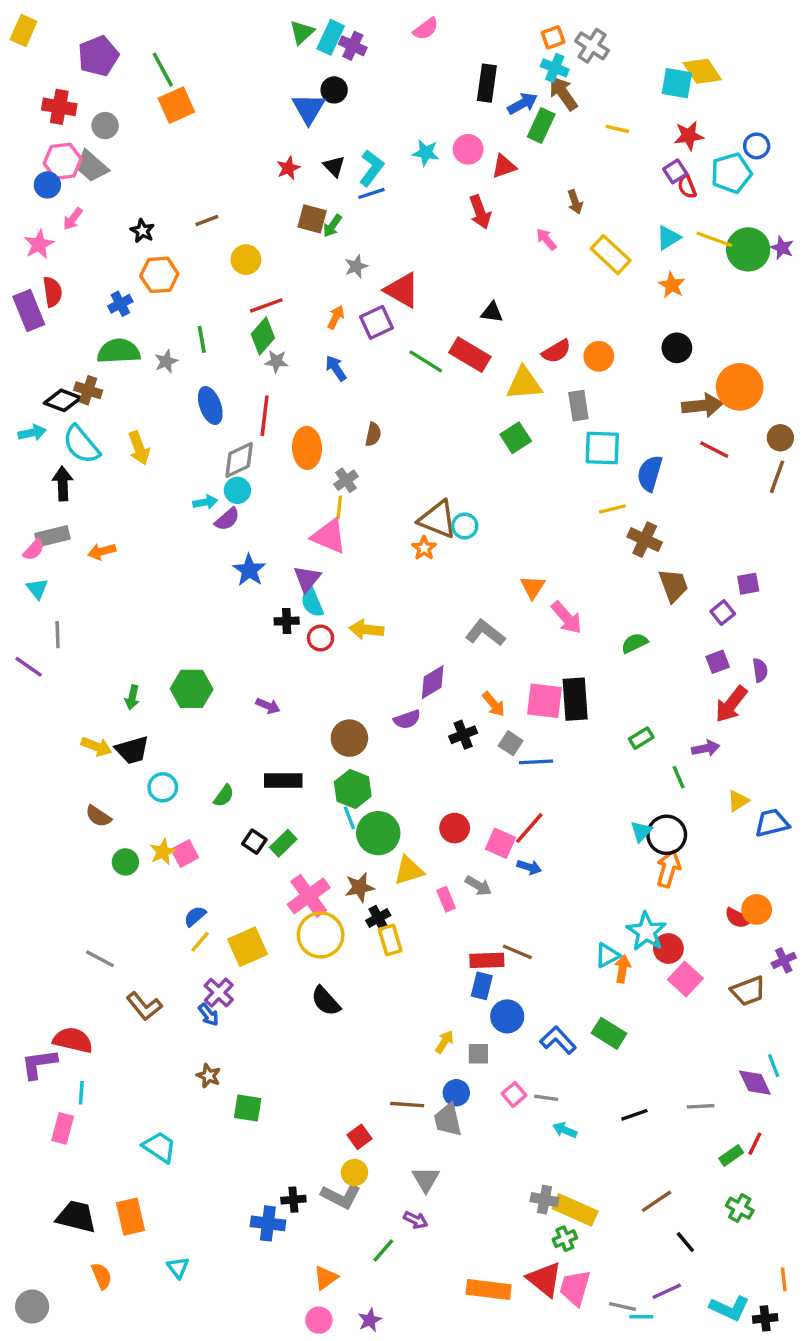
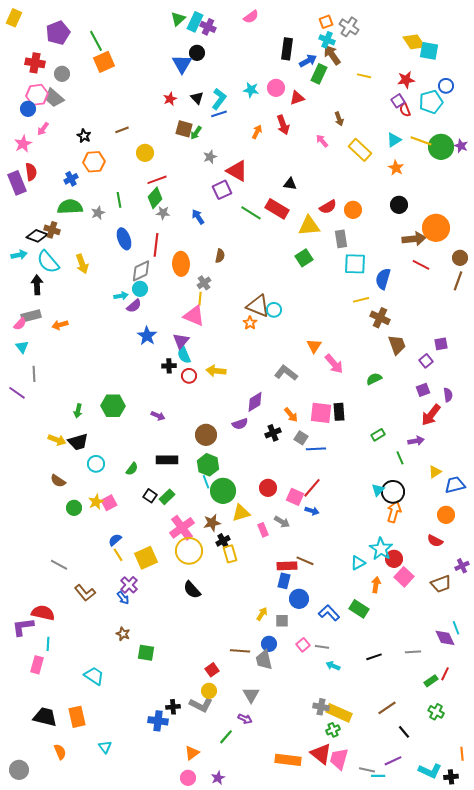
cyan square: (677, 83) -> (429, 51), moved
orange arrow: (336, 317) -> (257, 132), moved
black rectangle: (575, 699) -> (339, 412), size x0.7
orange circle: (757, 909) -> (446, 515), moved
yellow line: (200, 942) -> (118, 555), turned -72
orange arrow: (623, 969) -> (376, 585), moved

